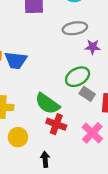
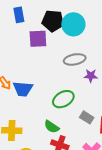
green ellipse: (78, 77) -> (63, 99), moved
green semicircle: (47, 104) -> (52, 127), size x0.7

